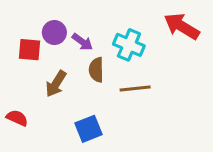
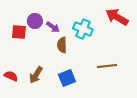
brown arrow: (56, 84) -> (36, 75), moved
brown line: (135, 88) -> (107, 66), moved
blue square: (89, 129) -> (67, 78), moved

